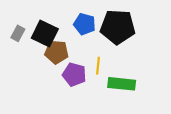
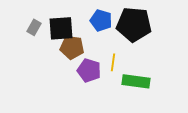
black square: (45, 33) -> (61, 28), turned -32

